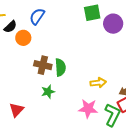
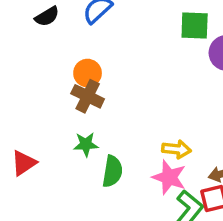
orange circle: (23, 38) -> (88, 73), moved
green semicircle: (60, 67) -> (112, 171), moved
pink star: (88, 109) -> (169, 177), moved

